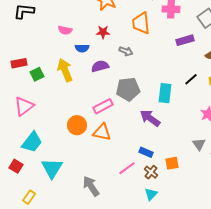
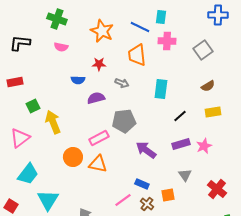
pink semicircle: (65, 30) -> (61, 47), moved
purple rectangle: (185, 40) -> (181, 144), moved
red rectangle: (19, 63) -> (15, 82), moved
yellow arrow: (65, 70) -> (53, 122), moved
black line: (191, 79) -> (180, 116), moved
cyan rectangle: (165, 93) -> (161, 89), moved
gray triangle: (199, 144) -> (185, 175), moved
red square: (16, 166) -> (11, 206), moved

